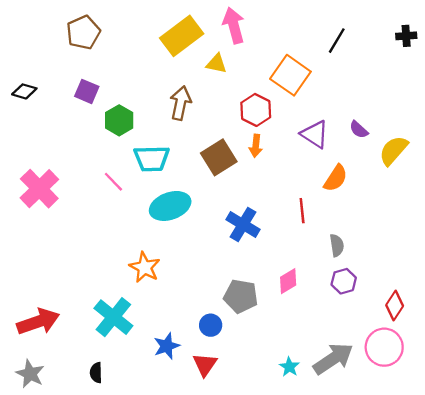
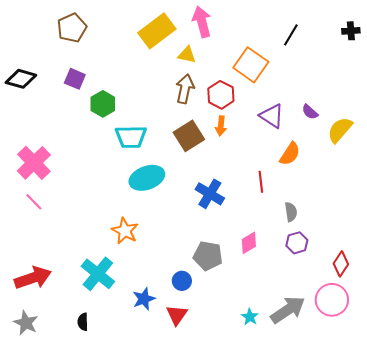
black diamond: (24, 91) -> (21, 79), size x1.4
brown arrow: (181, 103) -> (185, 89), moved
pink line: (113, 182) -> (34, 202), moved

